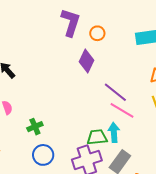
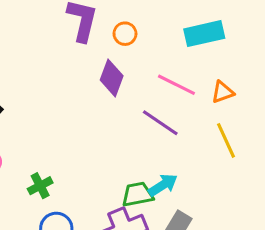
pink line: (122, 110) -> (176, 85), moved
cyan arrow: (114, 132) -> (163, 185), turned 66

